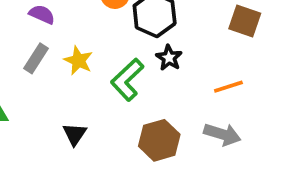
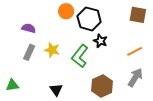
gray arrow: (222, 134) -> (135, 77), turned -66

